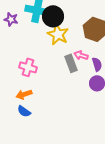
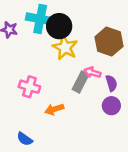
gray rectangle: (71, 63) -> (80, 82), turned 48
orange arrow: (24, 94) -> (54, 109), moved

